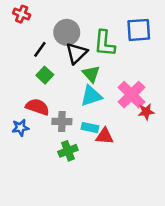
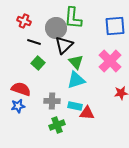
red cross: (22, 14) -> (24, 21), moved
green L-shape: (105, 43) -> (73, 18), moved
black line: (40, 49) -> (34, 42), turned 72
pink cross: (131, 95) -> (110, 61), moved
red semicircle: (37, 107) -> (21, 89), moved

